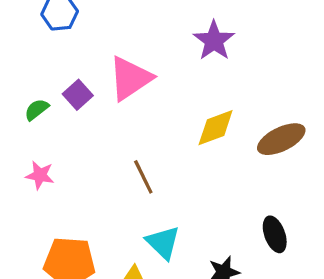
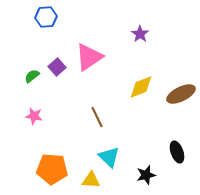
purple star: (214, 41) -> (140, 34), size x0.7

